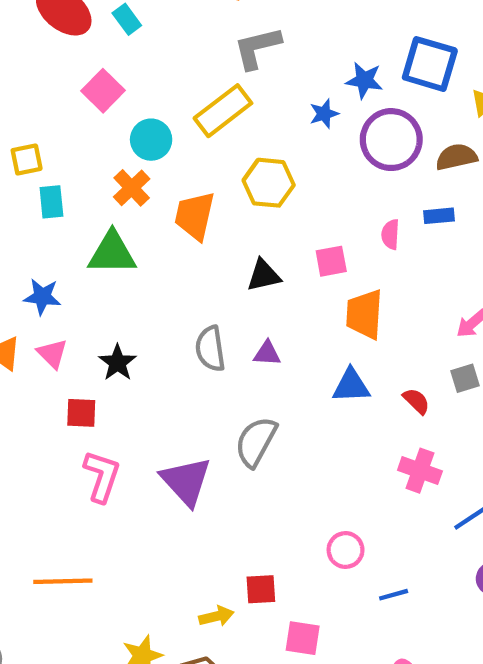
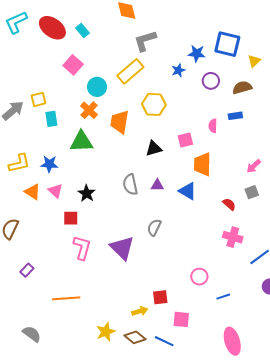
purple circle: (391, 140) -> (211, 81), size x0.6
blue triangle: (351, 386) -> (188, 191), moved, turned 36
gray semicircle: (256, 442) -> (154, 227), size x0.7

